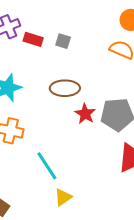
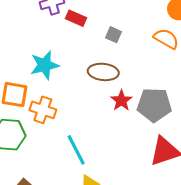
gray square: (63, 41) -> (113, 35), moved

